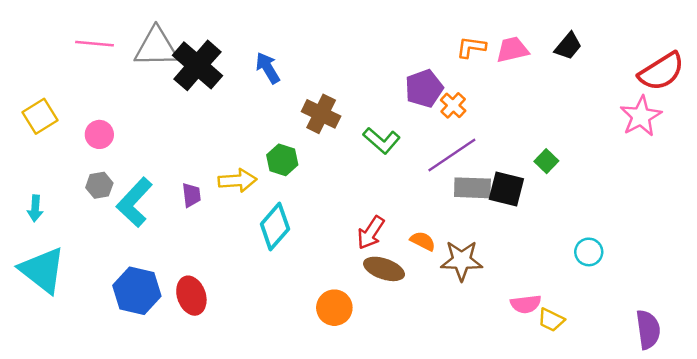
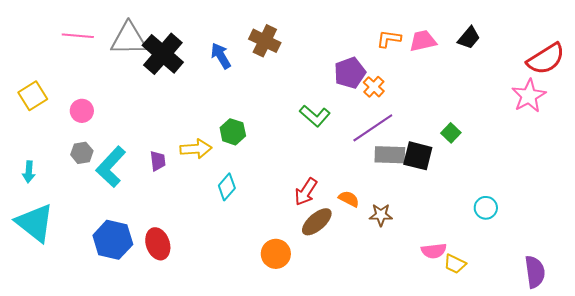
brown cross: (321, 114) -> (265, 41), moved
cyan diamond: (275, 227) -> (227, 187), size x0.7
brown star: (462, 260) -> (381, 215), size x0.7
brown ellipse: (384, 269) -> (317, 222), turned -60

